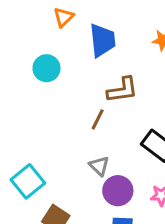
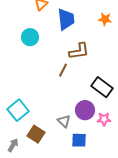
gray triangle: (99, 166) -> (64, 121), moved
purple circle: (118, 191) -> (85, 110), moved

